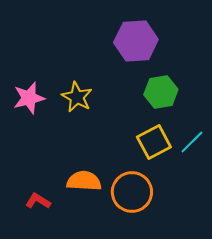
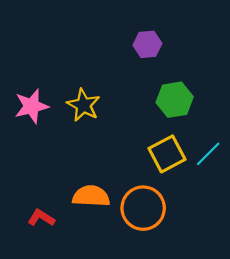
purple hexagon: (136, 41) -> (147, 44), size x0.6

